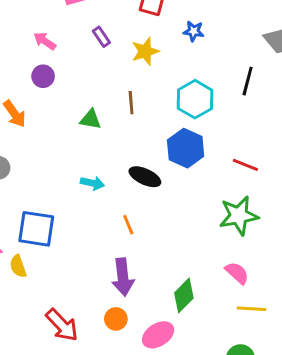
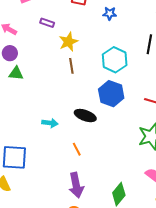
purple rectangle: (101, 37) -> (47, 23), turned -32
yellow star: (145, 51) -> (68, 42), moved
green triangle: (91, 119) -> (16, 73), moved

